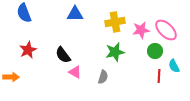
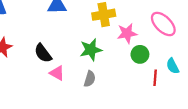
pink star: (141, 30) -> (127, 33), moved
green circle: (155, 51) -> (140, 54), moved
green star: (115, 52) -> (91, 50), moved

